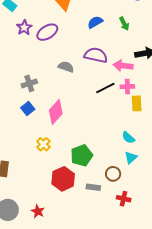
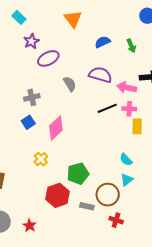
purple ellipse: (47, 32) -> (48, 58), moved
gray semicircle: (66, 67) -> (70, 84), turned 35
brown circle: (113, 174) -> (108, 195), size x1.5

